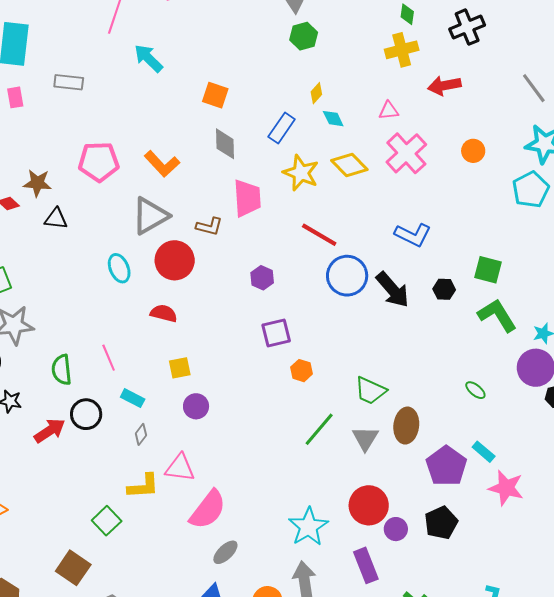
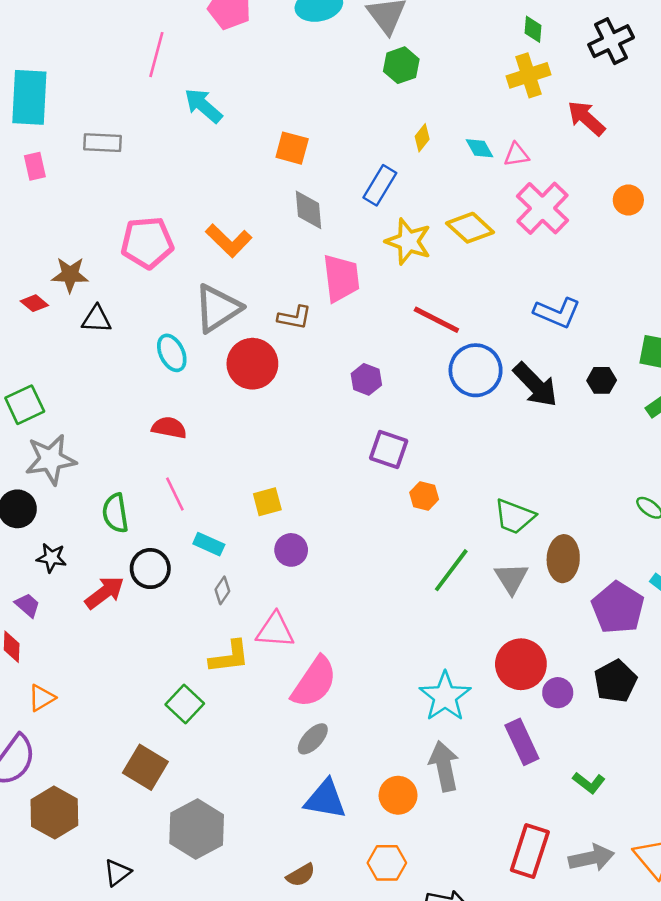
red arrow: (444, 86) -> (586, 118), turned 56
cyan diamond: (333, 119) -> (479, 148), moved
cyan ellipse: (119, 268) -> (172, 353), moved
red semicircle: (164, 313) -> (169, 428), moved
purple square: (276, 333) -> (389, 449), turned 36
gray ellipse: (225, 552) -> (313, 739), moved

